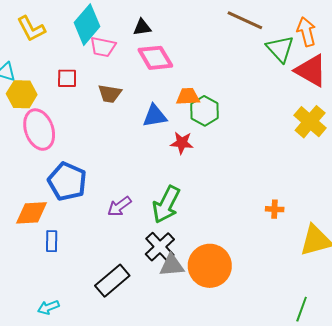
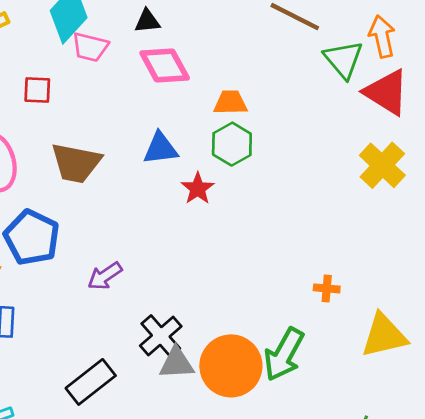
brown trapezoid: (110, 94) -> (76, 163), moved, size x1.5
orange trapezoid: (188, 97) -> (230, 103), moved
red star: (182, 143) -> (198, 189), turned 30
green arrow: (166, 204) -> (284, 354), moved

